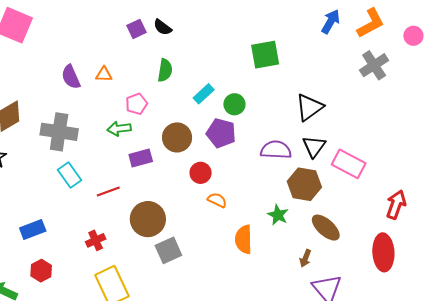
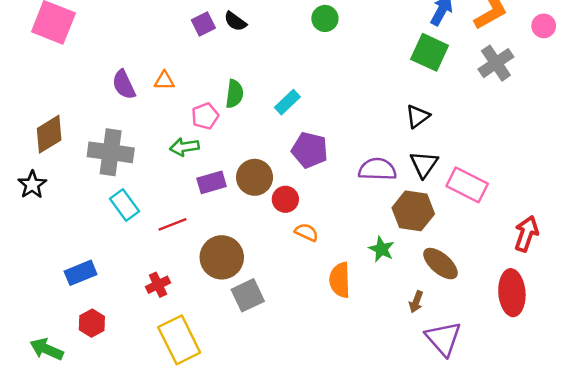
green square: (265, 55) -> (430, 52), moved, turned 36
green semicircle: (165, 70) -> (234, 94), moved
green circle: (234, 104) -> (325, 18), moved
black triangle: (309, 107) -> (418, 116), size x0.7
brown circle: (177, 137) -> (255, 177), moved

